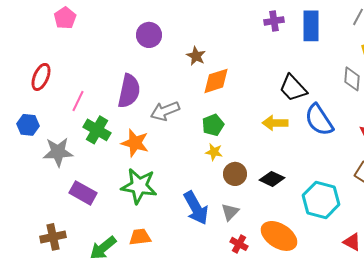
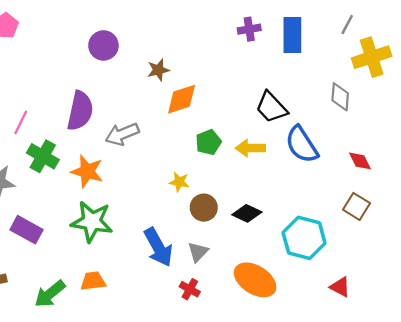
brown star: (196, 56) -> (158, 70), turned 30
green pentagon: (213, 125) -> (208, 142), moved
red cross: (239, 244) -> (190, 289), moved

